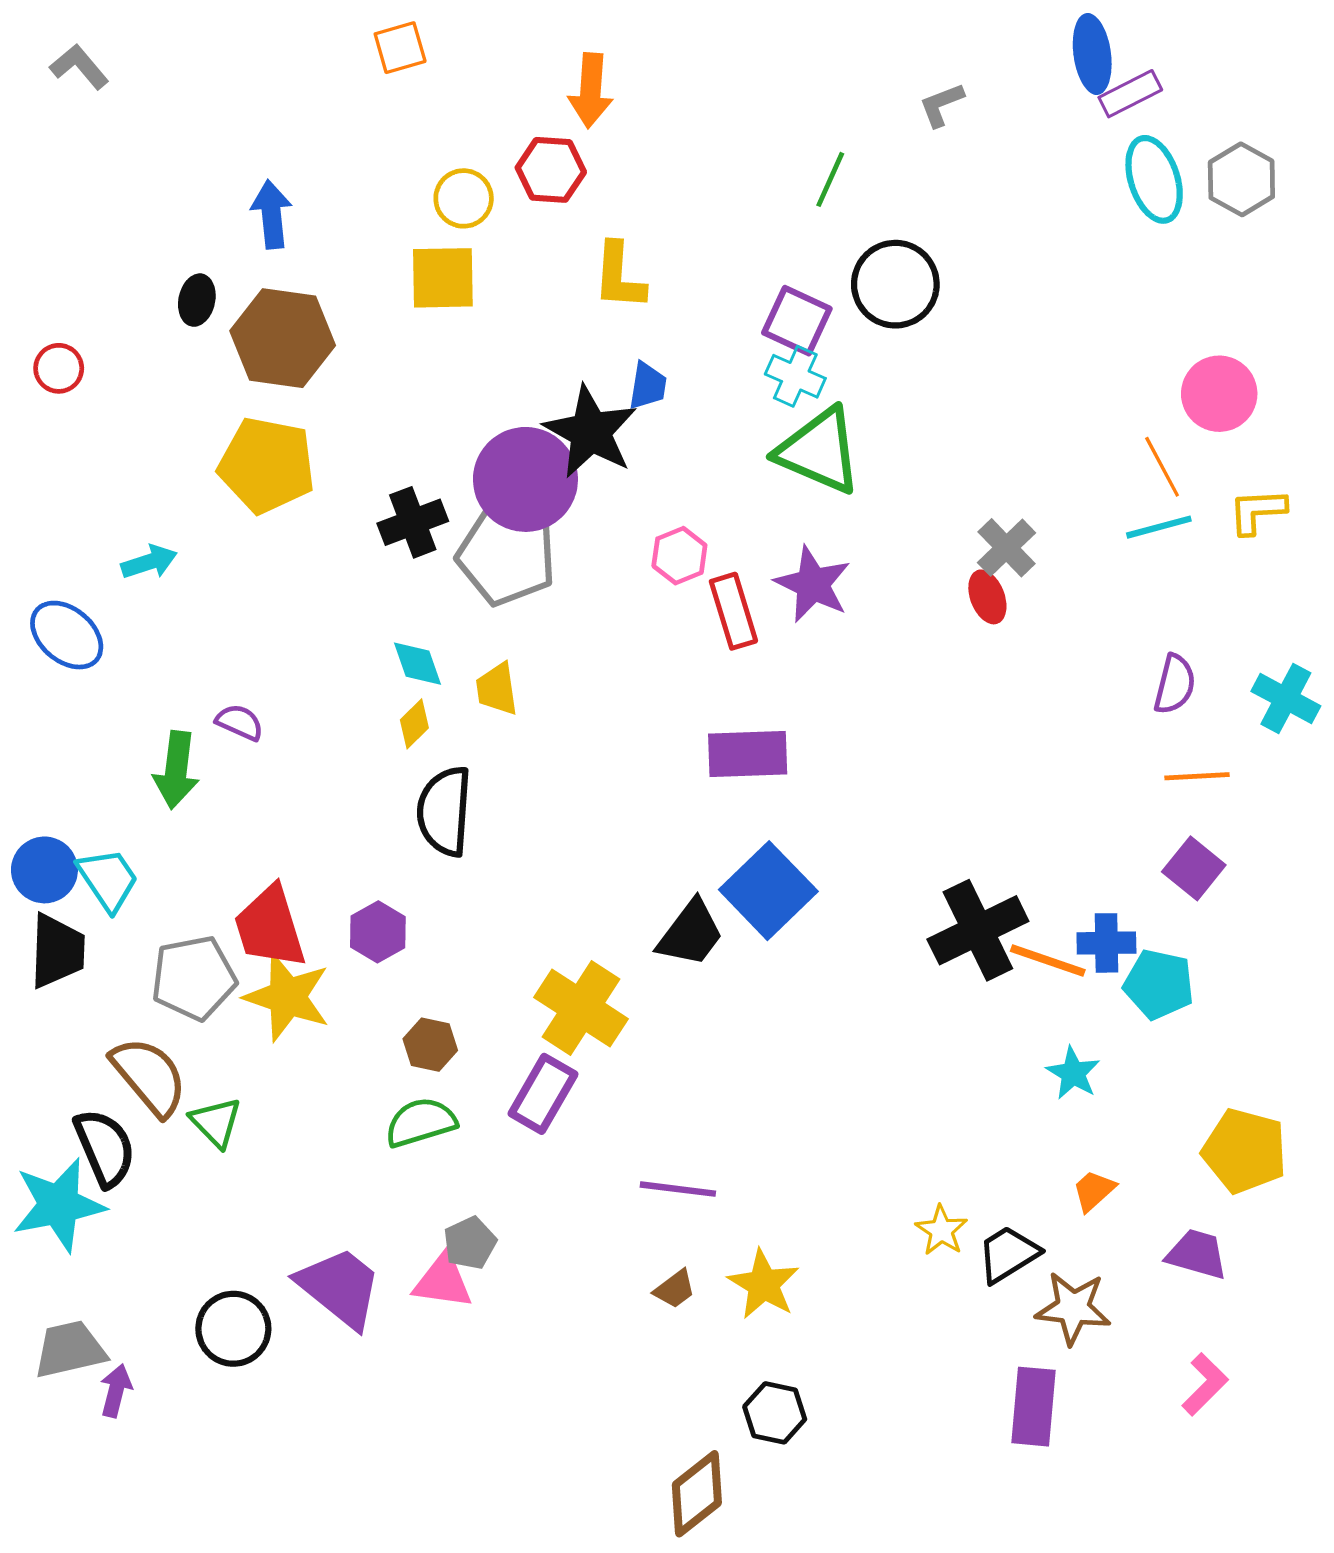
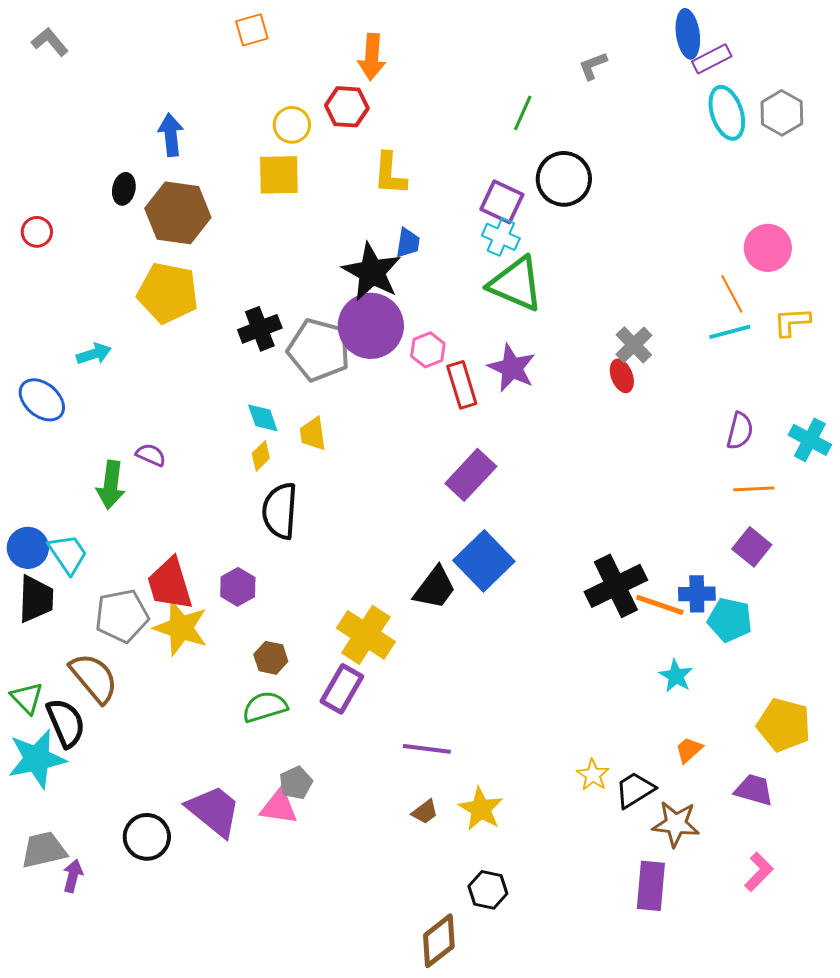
purple circle: (525, 479) -> (371, 326), moved
purple rectangle: (748, 754) -> (471, 475), turned -45
green triangle: (216, 1122) -> (27, 698), moved

